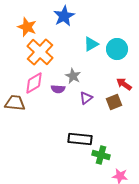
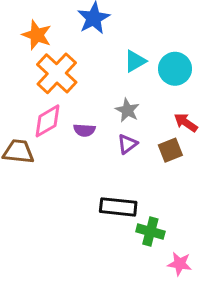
gray star: (73, 76) -> (127, 110), moved

